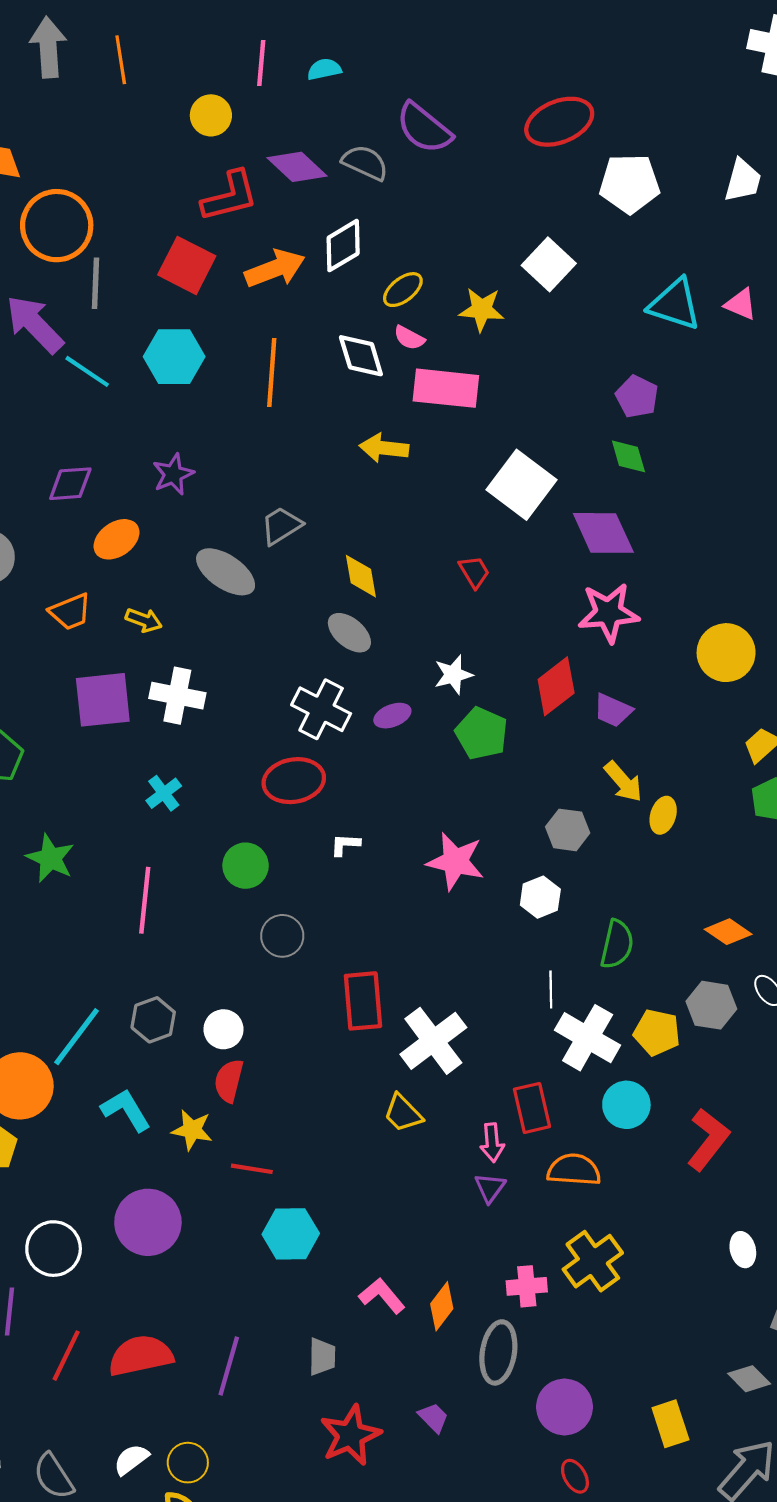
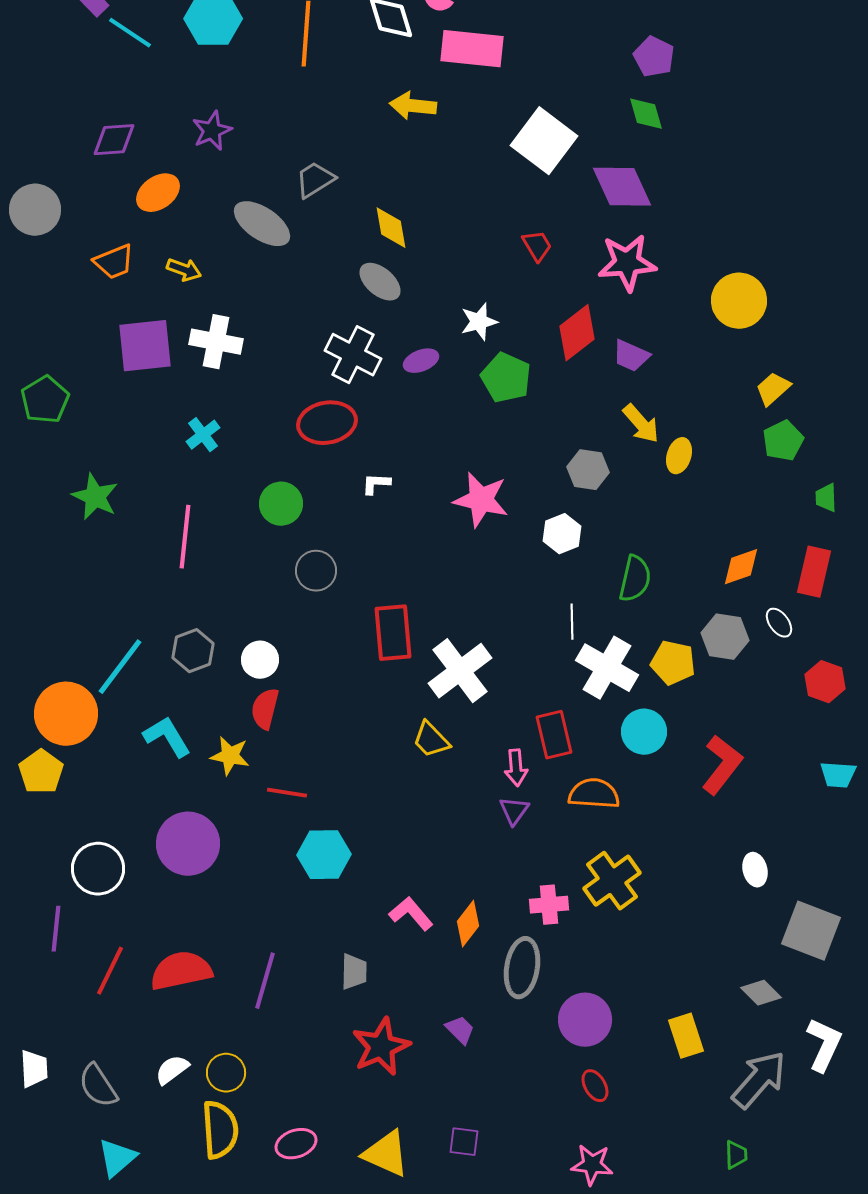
red trapezoid: (474, 572) -> (537, 246), moved
orange diamond: (728, 932) -> (741, 567), turned -54

